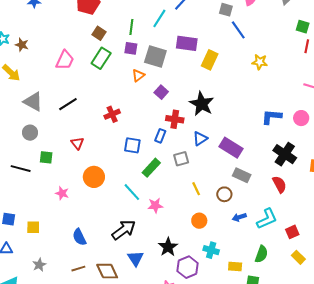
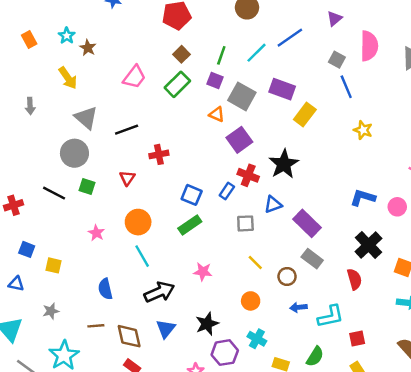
orange triangle: (138, 76) -> (217, 114), turned 48
purple square: (161, 92) -> (239, 140), size x1.5
red cross: (112, 114) -> (159, 154), moved
gray circle: (30, 133) -> (74, 153), size x1.5
green rectangle: (151, 168) -> (190, 225), moved
yellow line: (196, 189) -> (255, 263), turned -32
cyan line: (132, 192) -> (142, 256), moved

